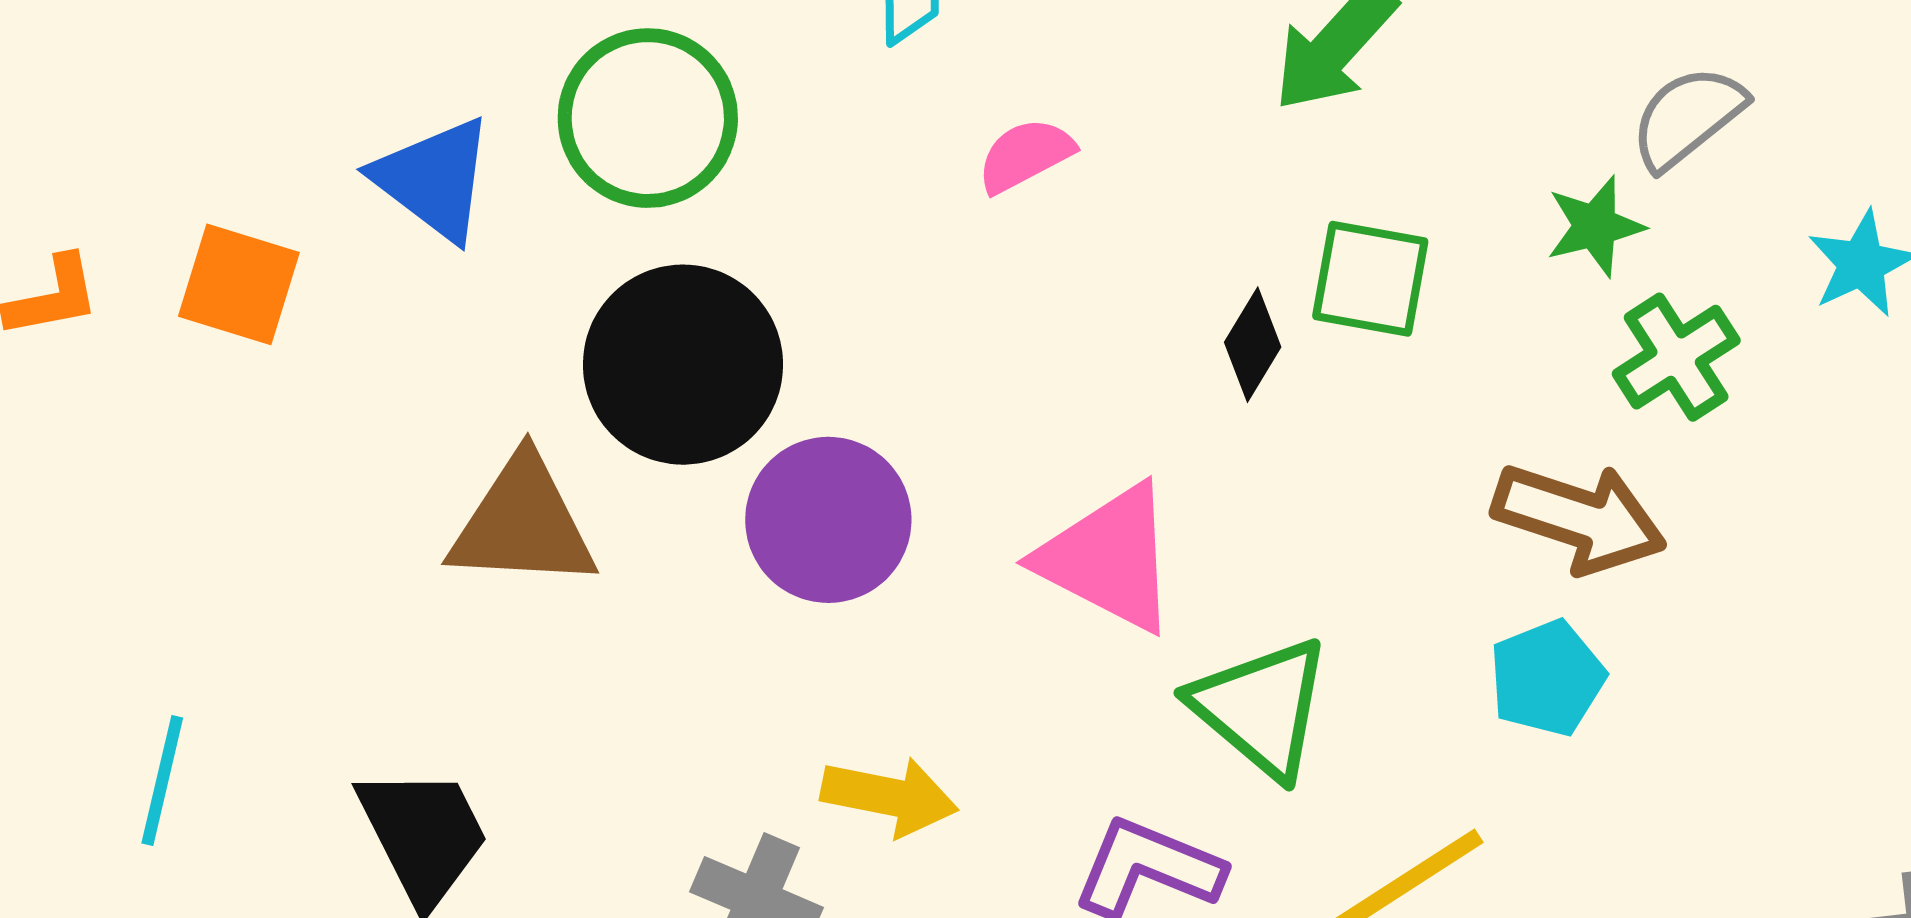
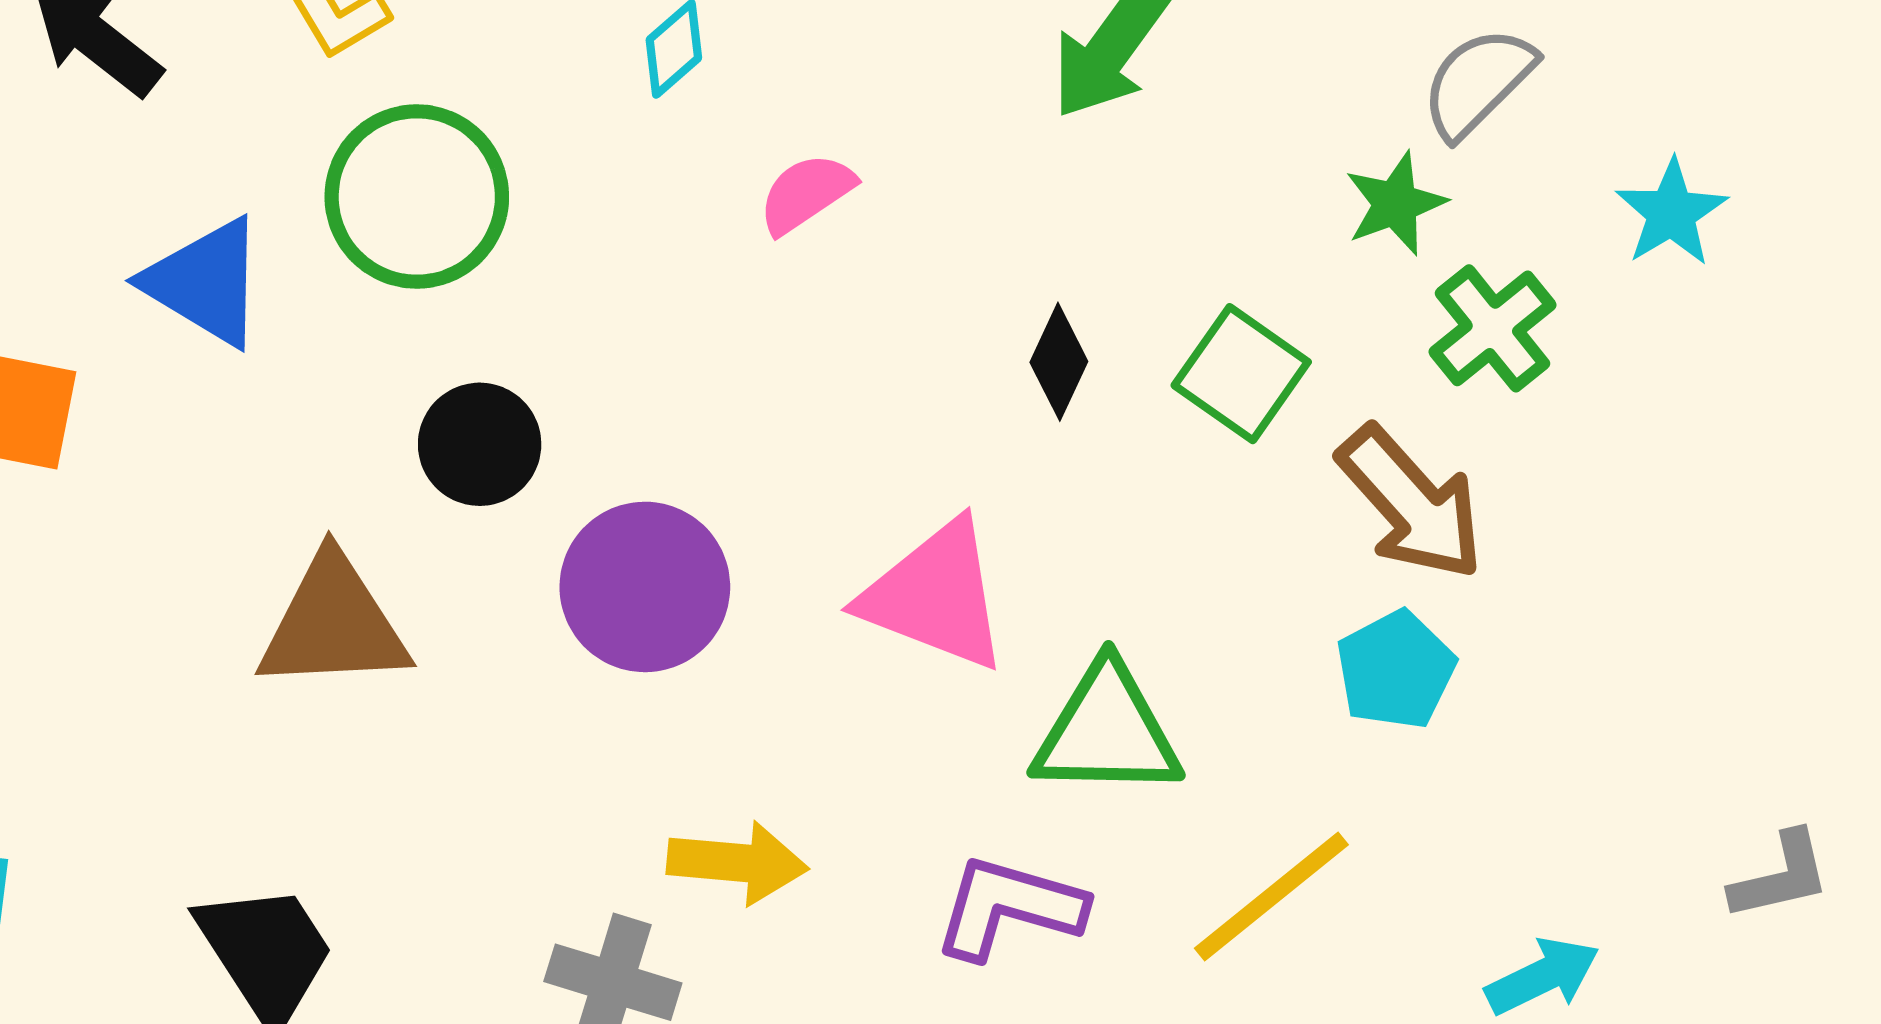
green square: (1370, 279) -> (1241, 374), moved, turned 31
black circle: (683, 365) -> (480, 444), size x0.6
brown arrow: (1579, 518) -> (1411, 503), turned 36
green triangle: (1261, 708) -> (1107, 731), turned -33

